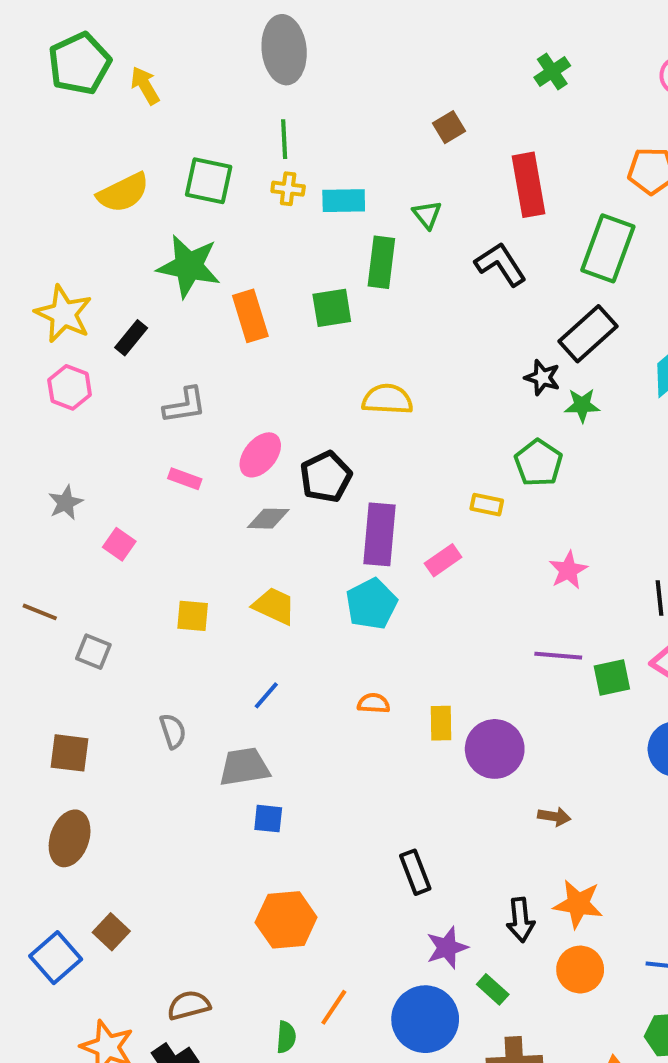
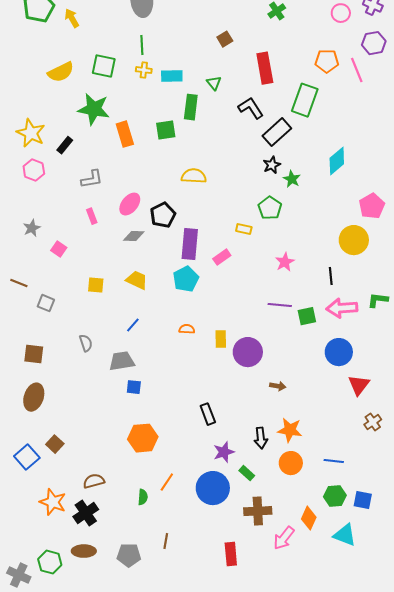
black rectangle: (588, 334) -> (277, 132), moved
black star: (542, 377) -> (272, 165), turned 30
green star: (582, 405) -> (292, 179), turned 30
pink rectangle: (185, 479) -> (92, 216), turned 49

